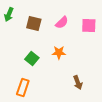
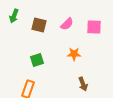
orange star: (59, 52) -> (74, 54), moved
green square: (32, 58) -> (37, 60), turned 32

